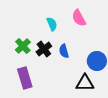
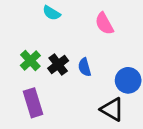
cyan semicircle: (52, 24) -> (52, 13), moved, turned 144
black triangle: (85, 83) -> (112, 109), turned 30

